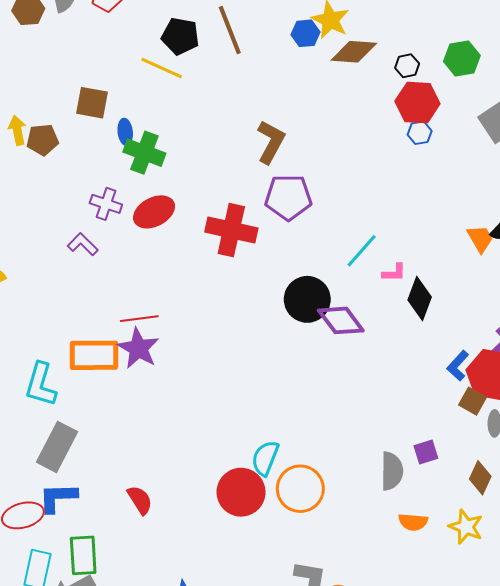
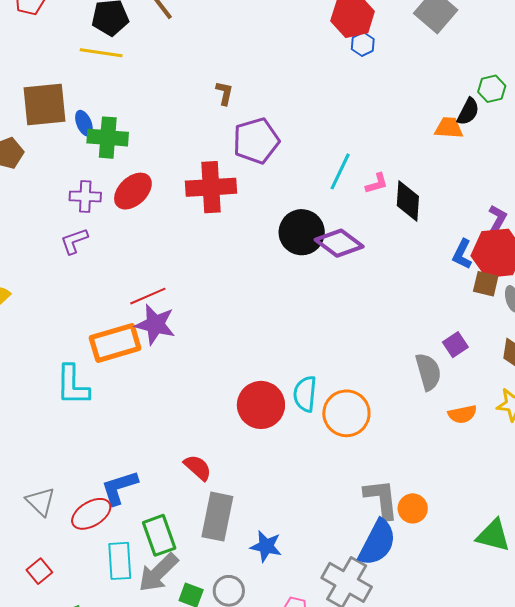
brown square: (92, 103) -> (45, 105), size x1.4
brown L-shape: (271, 142) -> (224, 93), size x0.6
orange trapezoid: (480, 239) -> (449, 128), turned -40
purple L-shape: (83, 244) -> (74, 241), turned -48
gray rectangle: (57, 447) -> (217, 517), moved
red circle: (241, 492) -> (261, 405), moved

